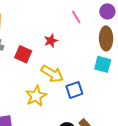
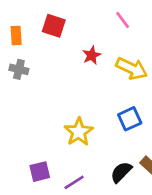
red square: (23, 54) -> (54, 26), moved
yellow arrow: (52, 74) -> (132, 68), moved

